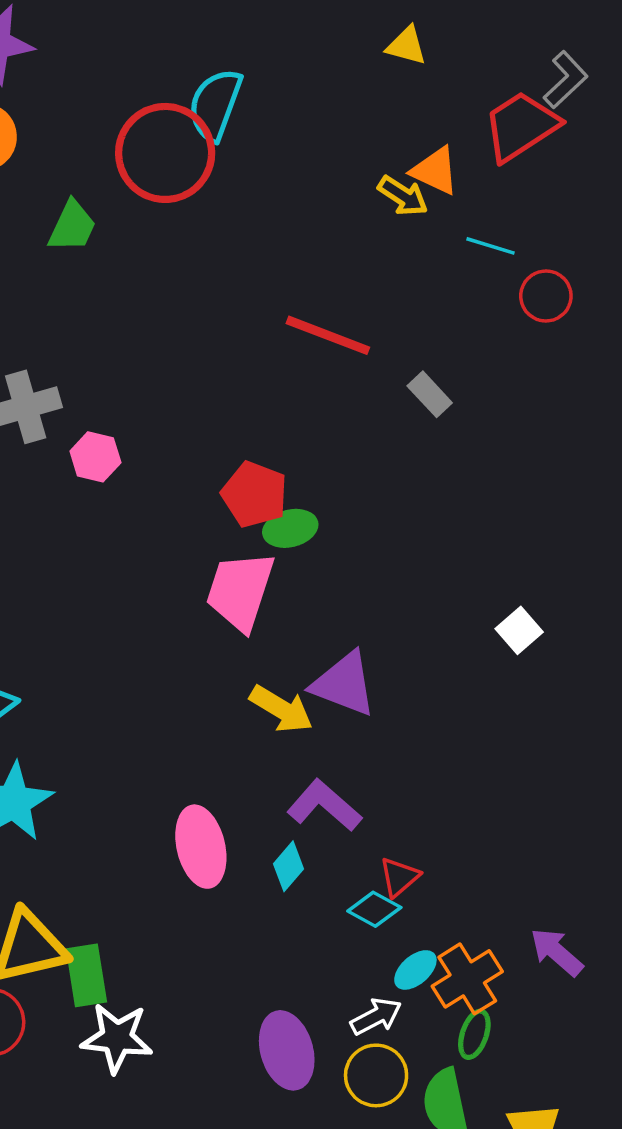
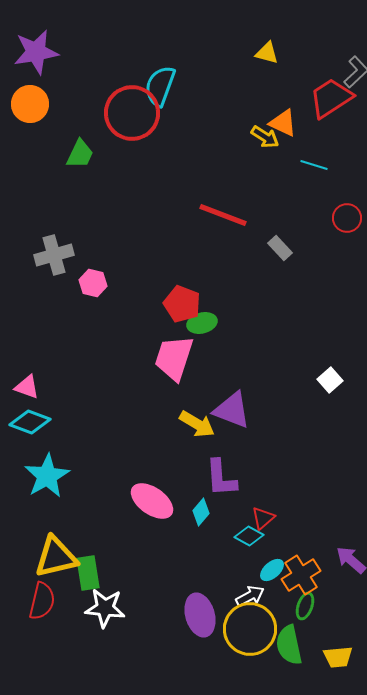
red circle: (546, 296) -> (347, 218), moved
purple L-shape: (324, 805) -> (221, 478), turned -135
pink ellipse: (201, 847) -> (152, 501), turned -42
yellow circle: (376, 1075) -> (250, 629), size x1.5

